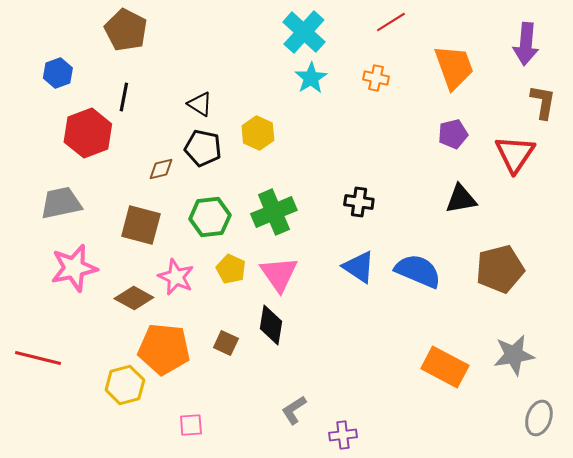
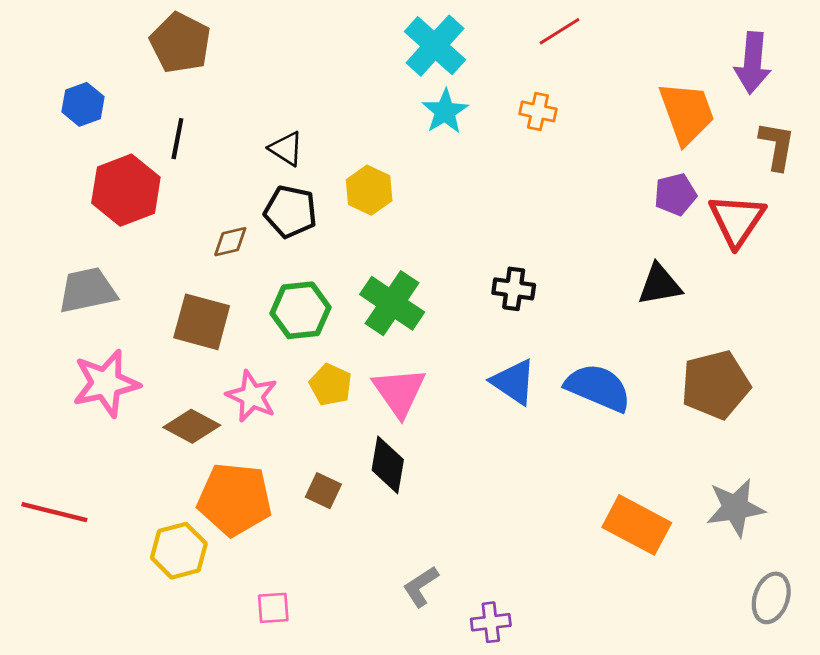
orange trapezoid: (454, 67) -> (687, 113), moved
purple pentagon: (453, 134) -> (675, 194), moved
green cross: (274, 212) -> (392, 303), turned -33

